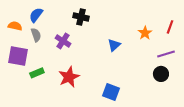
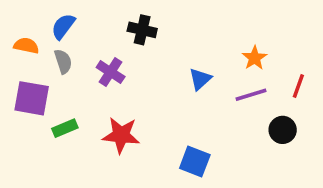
red line: (170, 27) -> (298, 86), moved
purple line: (166, 54) -> (251, 95), moved
red star: (69, 77) -> (121, 135), turned 30

